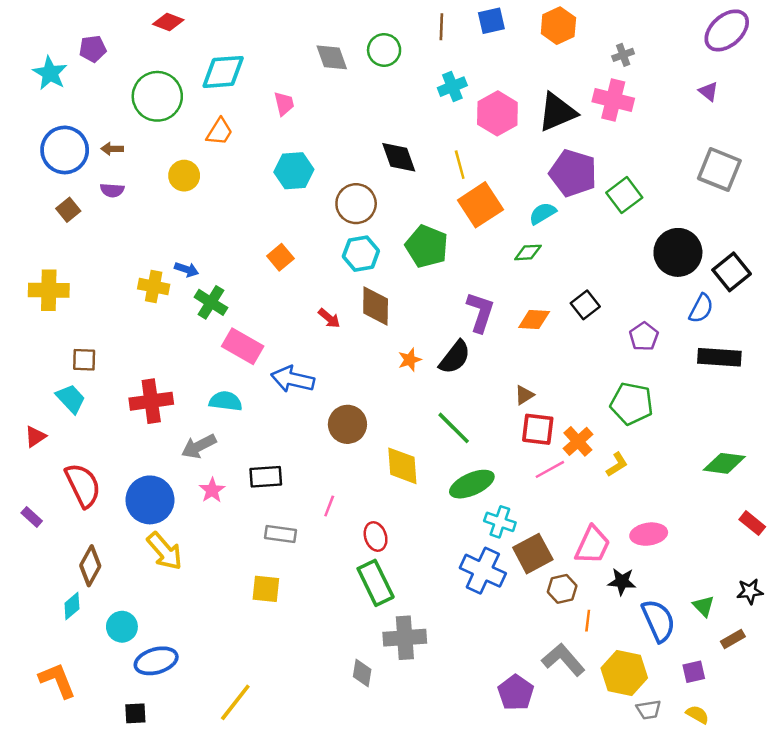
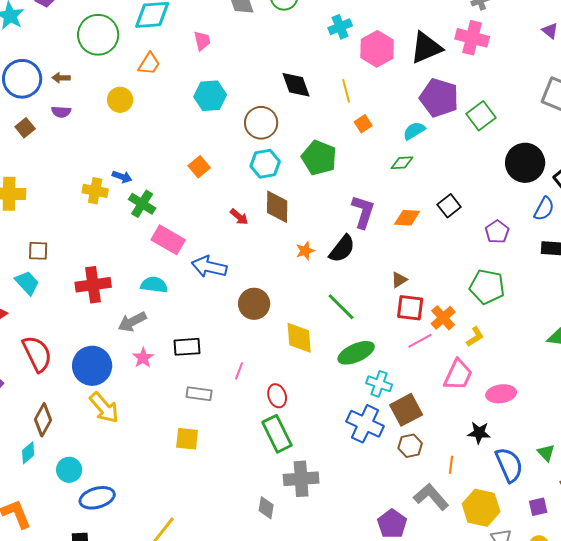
orange square: (480, 205) -> (363, 124), size x0.5
pink trapezoid: (593, 545) -> (458, 375), moved
brown hexagon: (562, 589) -> (410, 446), moved

